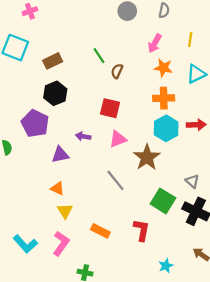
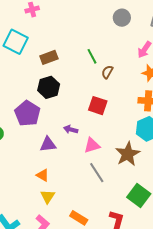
pink triangle: (118, 139) -> (92, 145), moved

